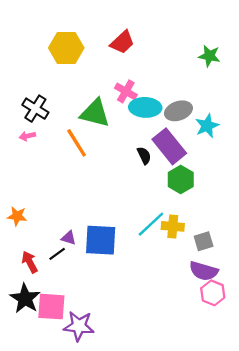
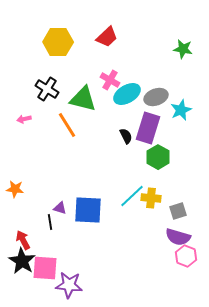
cyan ellipse: (145, 107) -> (127, 94), turned -32
black cross: (35, 109) -> (47, 89), moved
purple rectangle: (169, 146) -> (148, 128), turned 56
black line: (57, 254) -> (50, 222), turned -63
red arrow: (30, 262) -> (23, 240), moved

